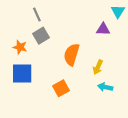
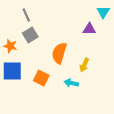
cyan arrow: (105, 87) -> (71, 83), moved
orange square: (61, 88) -> (41, 78), moved, turned -35

